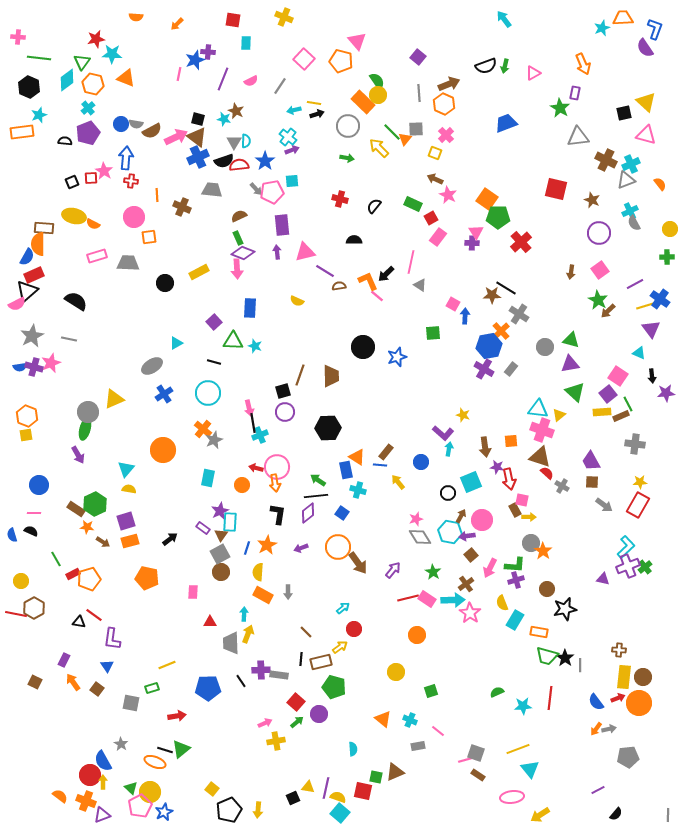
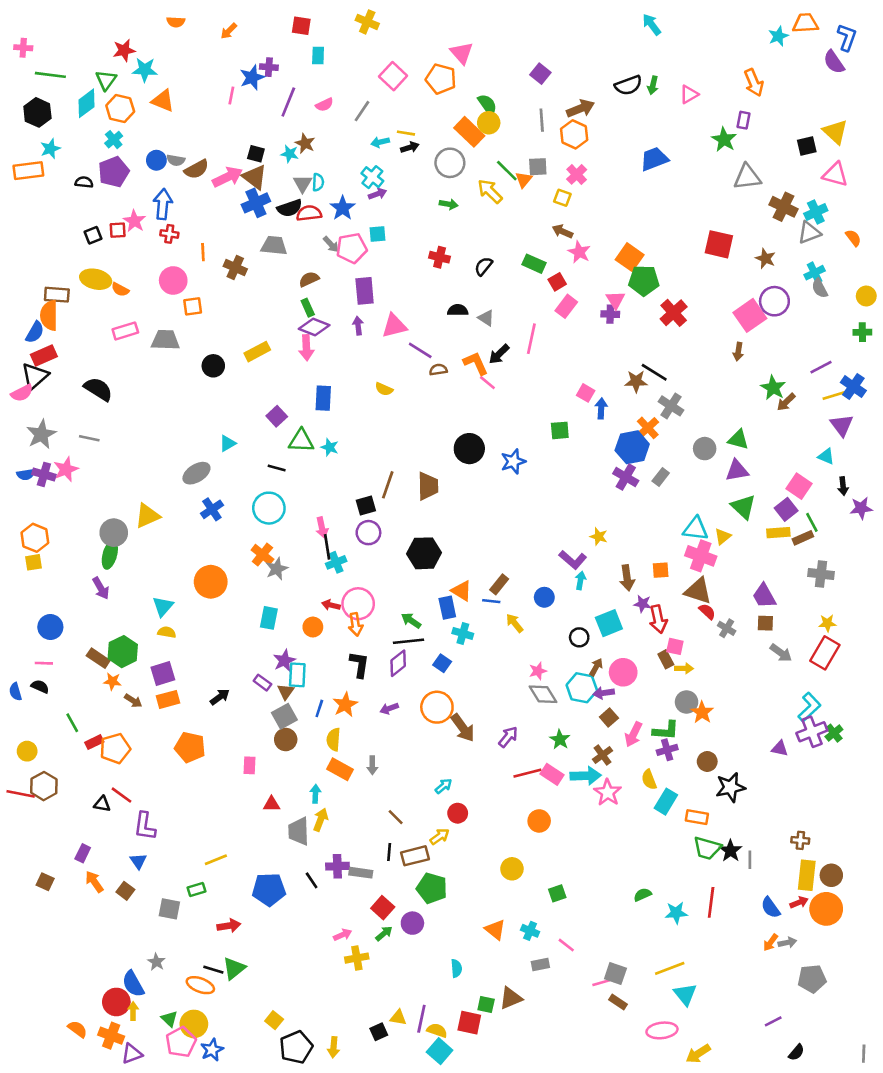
pink square: (600, 270) -> (750, 315), moved, size x1.4
gray triangle: (420, 285) -> (486, 318), moved

